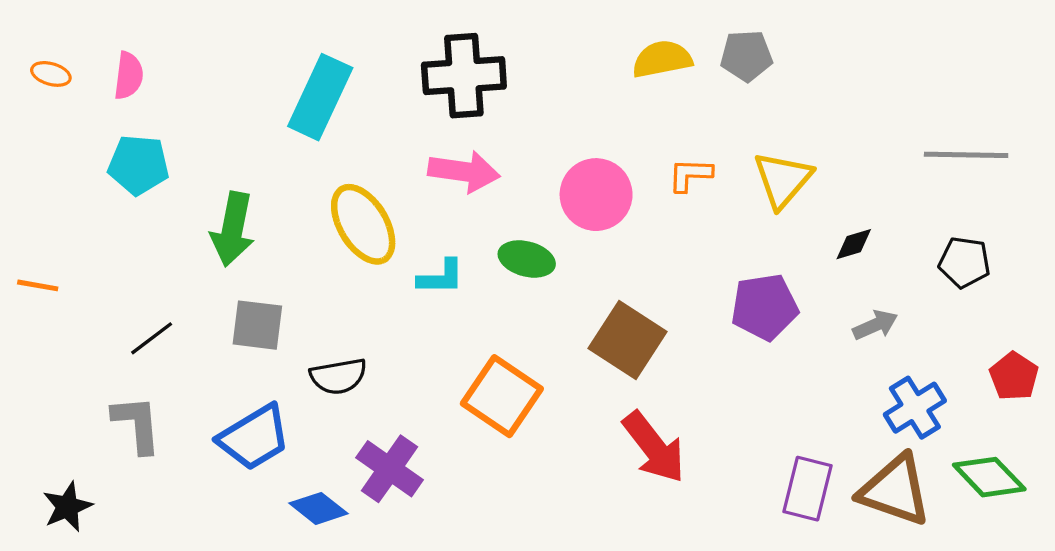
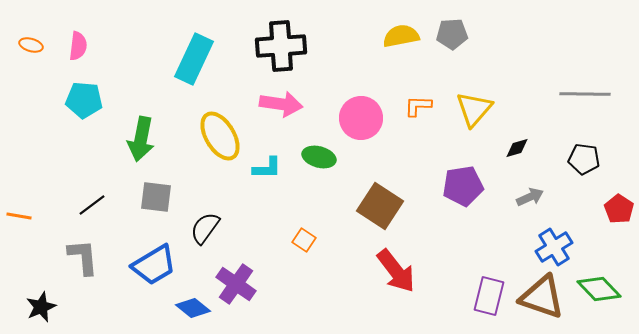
orange line: (38, 285) -> (19, 216), moved
black semicircle: (338, 376) -> (205, 228), turned 136
red pentagon: (1014, 376) -> (619, 209), moved
orange square: (502, 396) -> (304, 240), size x0.5

